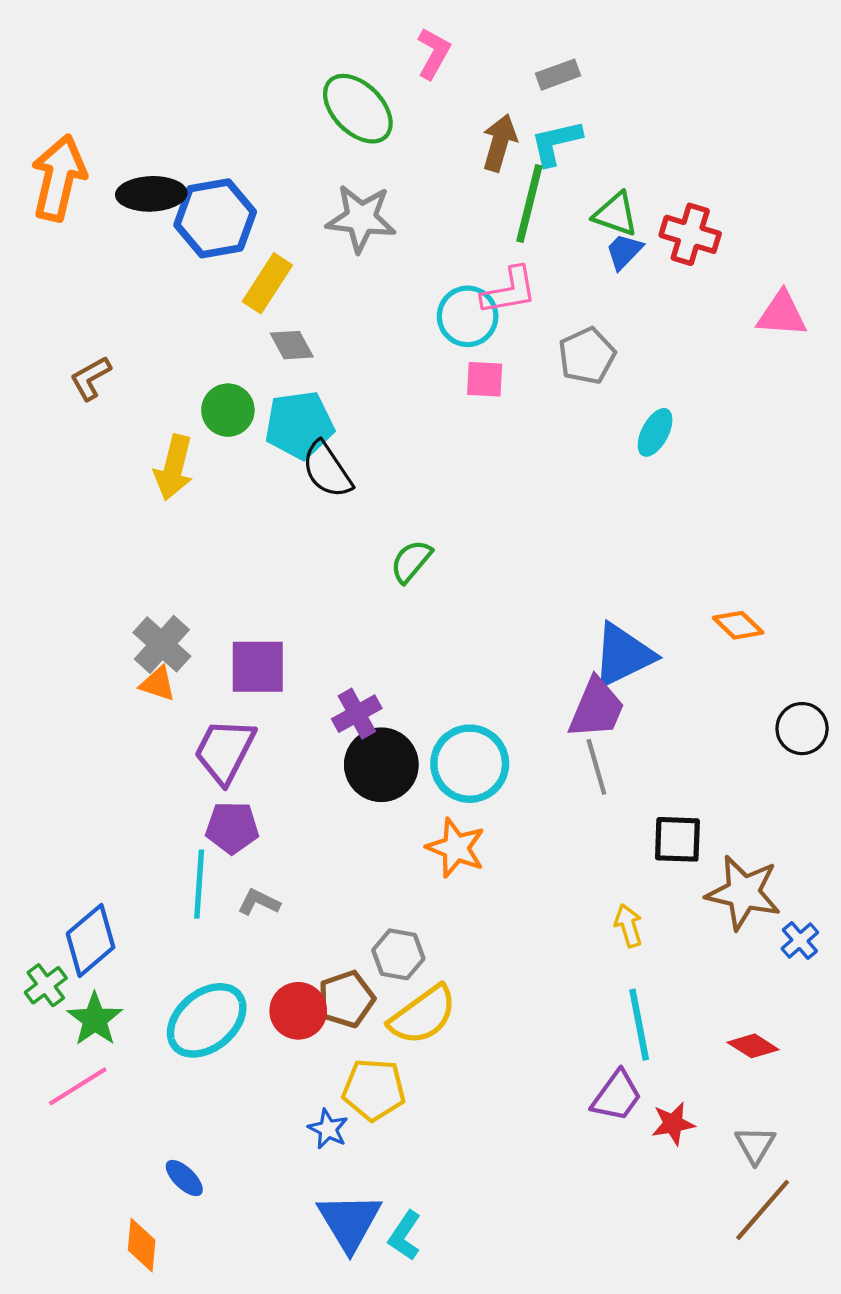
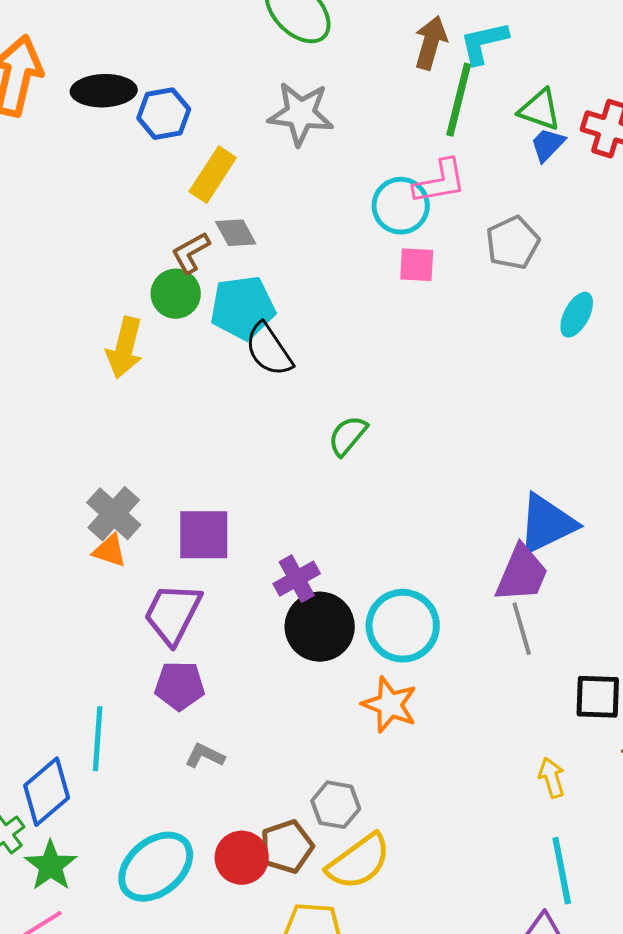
blue hexagon: (215, 218) -> (164, 114), size x0.7
brown L-shape: (91, 378) -> (191, 253), moved
cyan line: (199, 884) -> (98, 739), moved

